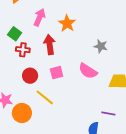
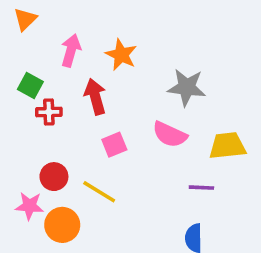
gray star: (101, 46) -> (187, 87), size x1.5
red circle: (30, 76) -> (54, 177), moved
purple line: (108, 113) -> (201, 188), moved

